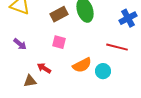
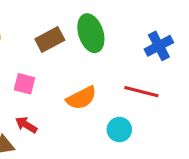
pink square: (59, 42) -> (25, 84), moved
orange semicircle: (82, 65) -> (81, 98), moved

